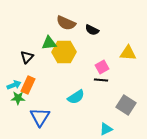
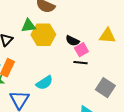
black semicircle: (92, 30) -> (72, 41), moved
cyan semicircle: (76, 97) -> (44, 83), moved

